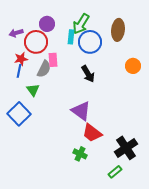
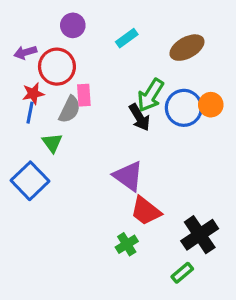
purple circle: (47, 24) -> (73, 25), moved
green arrow: (81, 24) -> (151, 95), moved
brown ellipse: (118, 30) -> (187, 48), turned 55
cyan rectangle: (71, 37) -> (127, 38), moved, turned 48
blue circle: (90, 42) -> (184, 108), moved
green cross: (80, 154) -> (127, 244), turned 32

